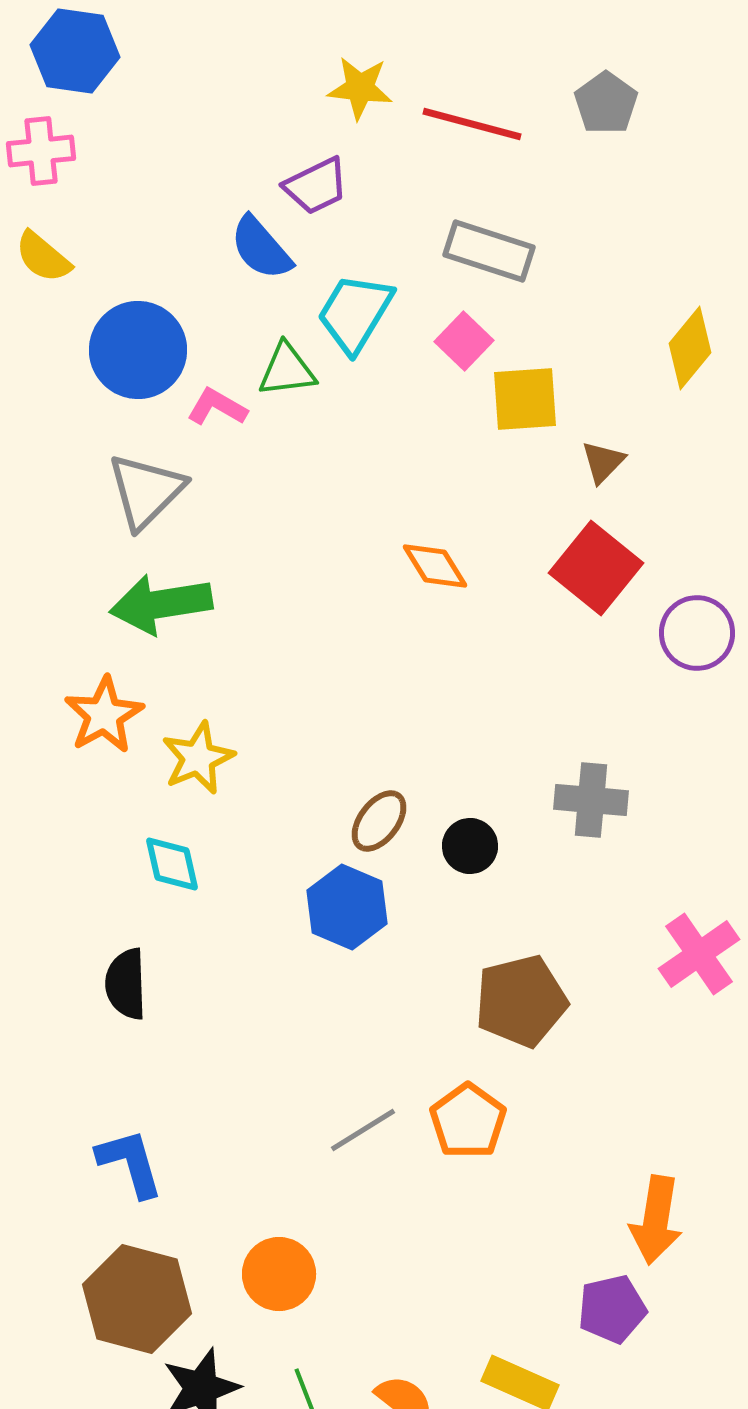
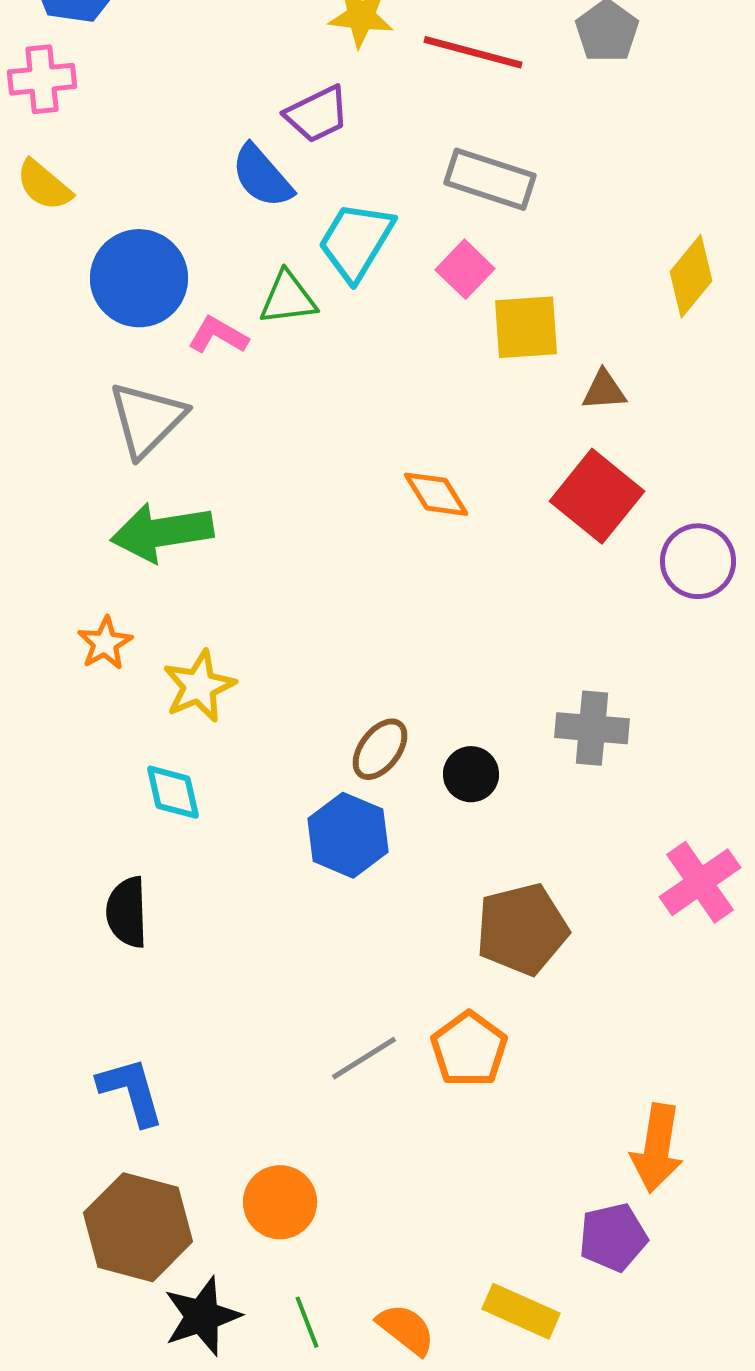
brown triangle: (603, 462) -> (604, 390), turned 42
orange star: (104, 715) -> (105, 643), size x0.7

